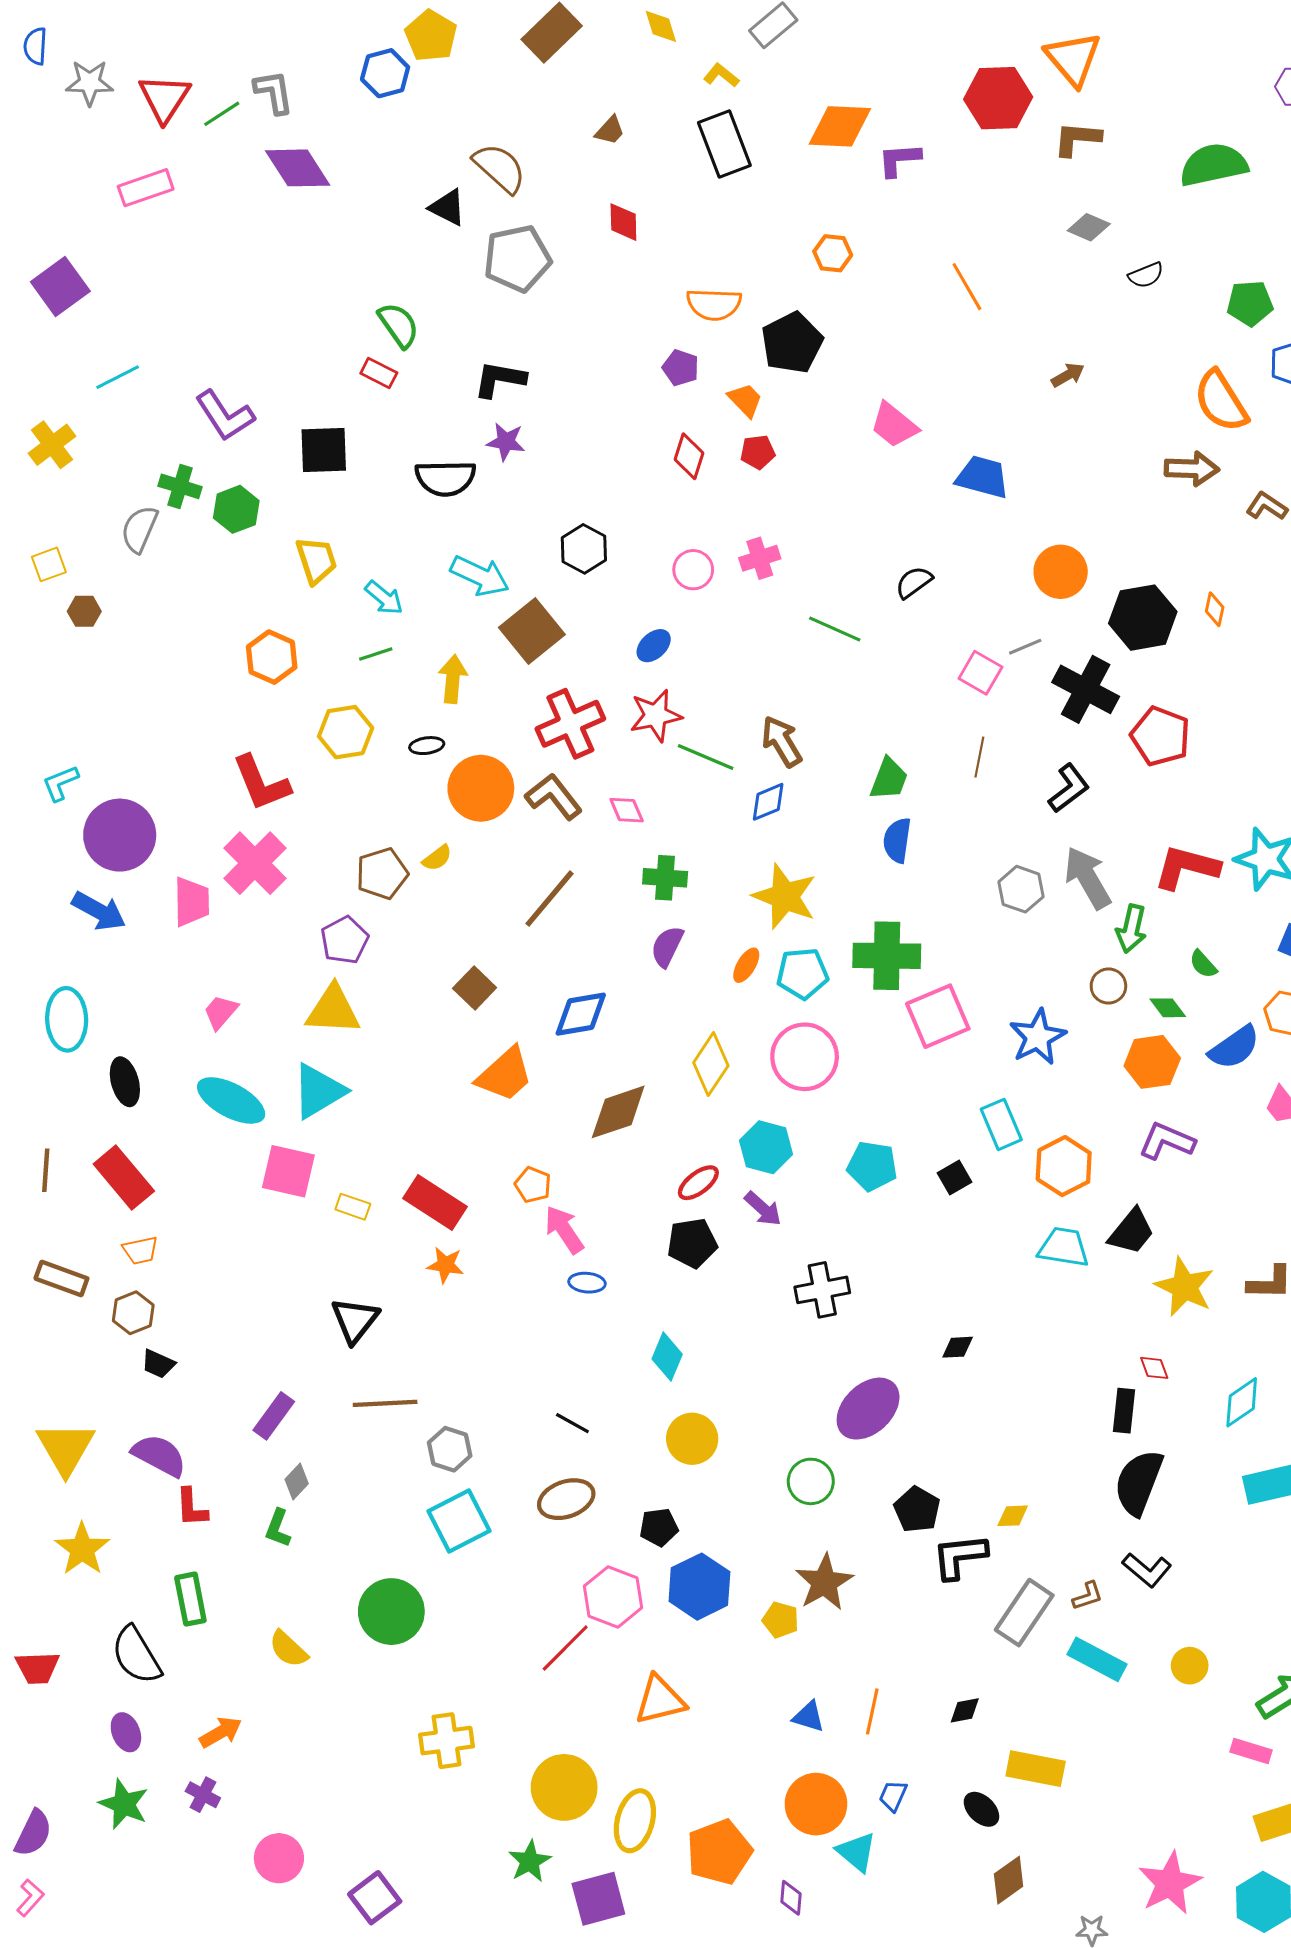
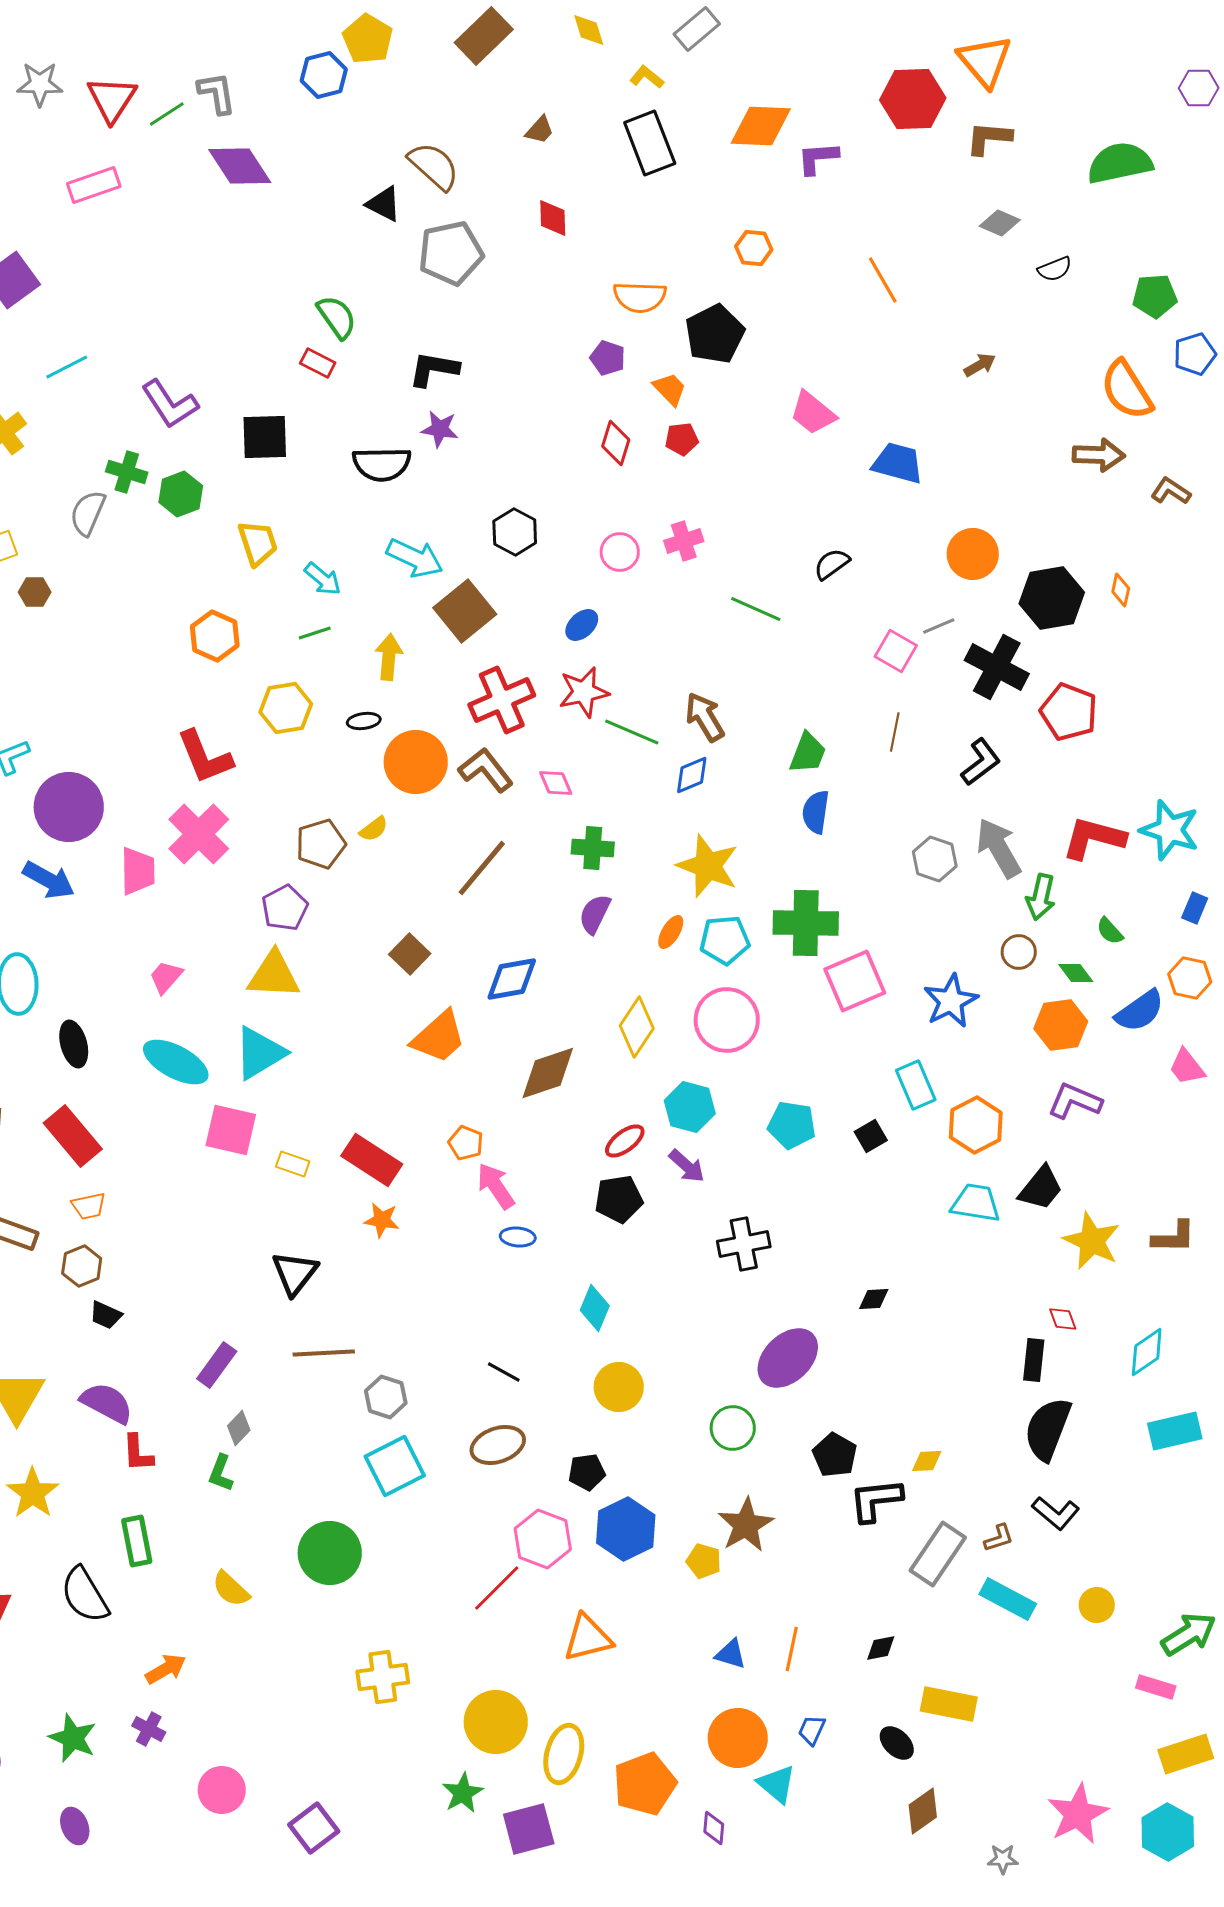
purple ellipse: (126, 1732) -> (75, 1826), moved

